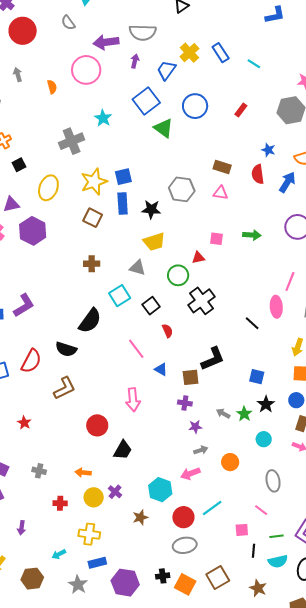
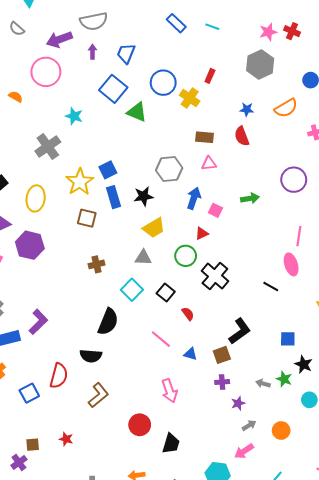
yellow cross: (189, 53) -> (190, 98), moved
orange semicircle: (52, 87) -> (16, 97), turned -32
blue arrow: (287, 182) -> (194, 198), moved
pink square: (217, 239) -> (216, 210), turned 32

